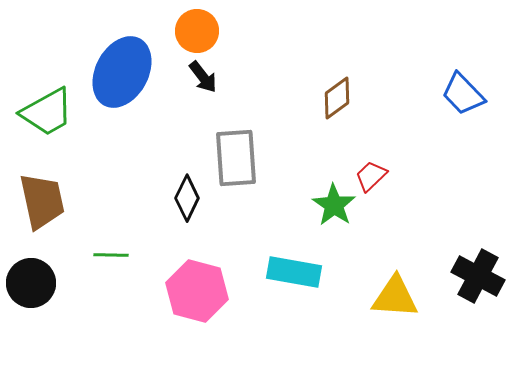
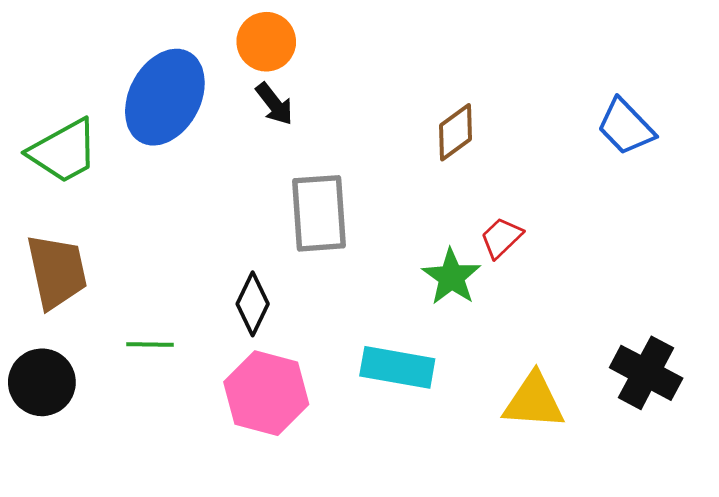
black diamond: (187, 198) -> (253, 304), moved

